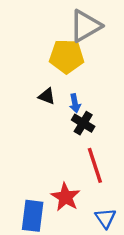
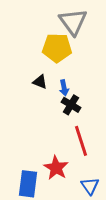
gray triangle: (85, 26) -> (73, 22), turned -36

